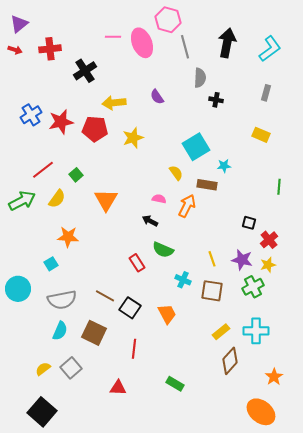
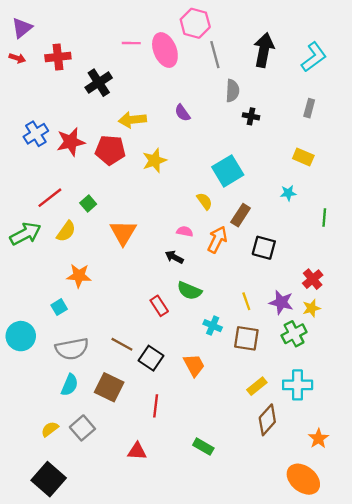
cyan star: (224, 166) -> (288, 193), moved
brown rectangle: (207, 185) -> (241, 215), turned -66
black square: (249, 223) -> (264, 248), moved, size x1.5

